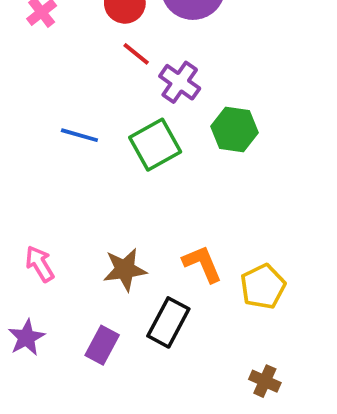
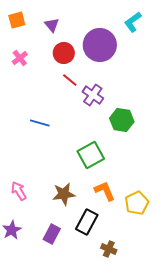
green square: (155, 145) -> (91, 155), moved
brown cross: (265, 381) -> (109, 249), moved

